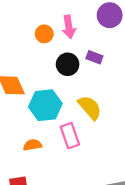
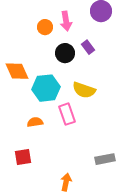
purple rectangle: (94, 57) -> (88, 47), turned 32
yellow semicircle: (90, 108) -> (84, 90), turned 150

